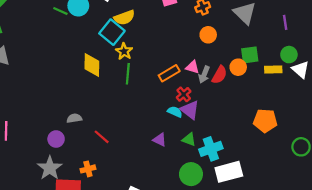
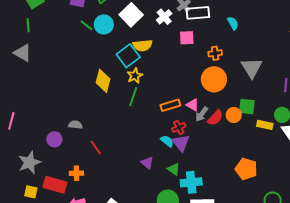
orange circle: (208, 35) -> (214, 79), size x1.6
gray star: (50, 168) -> (29, 162), moved

